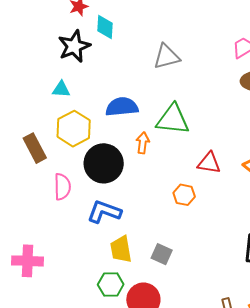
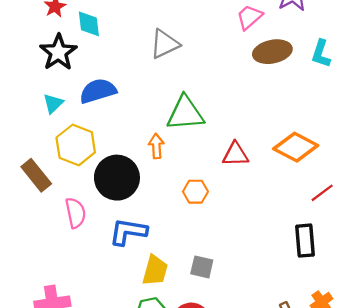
cyan triangle: (61, 89) -> (53, 103), turned -36
blue semicircle: (122, 107) -> (98, 91), moved
orange hexagon: (184, 195) -> (195, 192), moved
yellow trapezoid: (121, 249) -> (155, 270), turned -144

